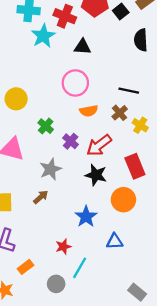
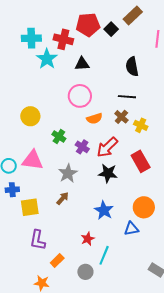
black semicircle: (141, 40) -> (132, 67), moved
orange circle: (123, 200) -> (144, 207), moved

